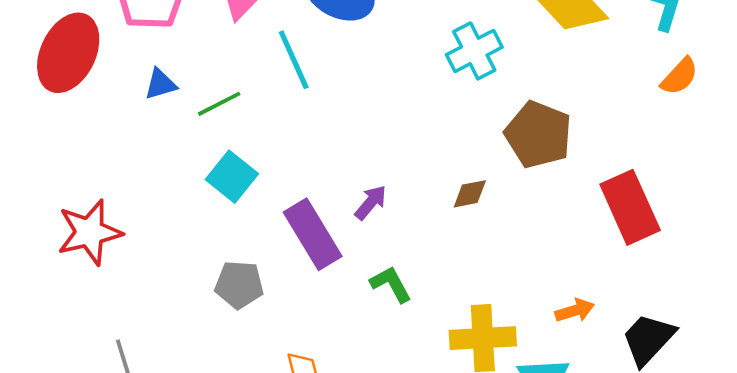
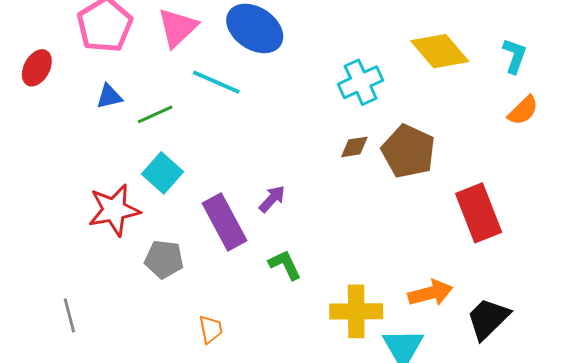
red ellipse: (68, 53) -> (37, 68), size x0.6
cyan line: (294, 60) -> (216, 82), turned -45
brown diamond: (470, 194) -> (354, 147), moved
red star: (89, 232) -> (114, 210), moved
orange arrow: (575, 311) -> (430, 293), size x1.4

